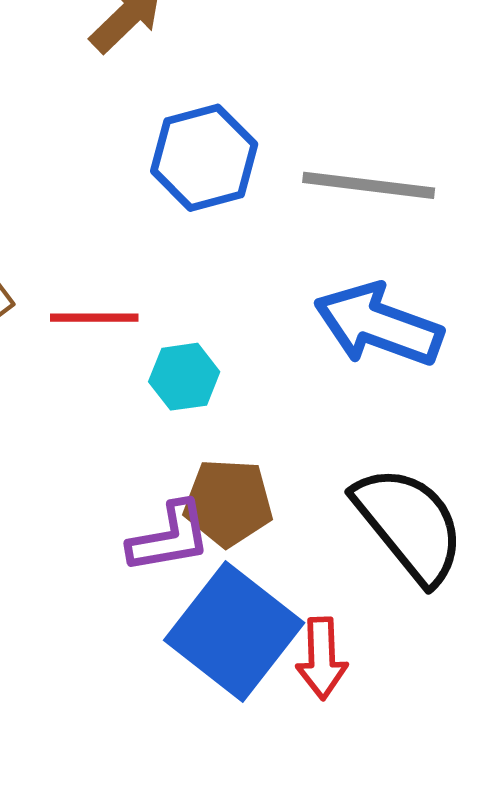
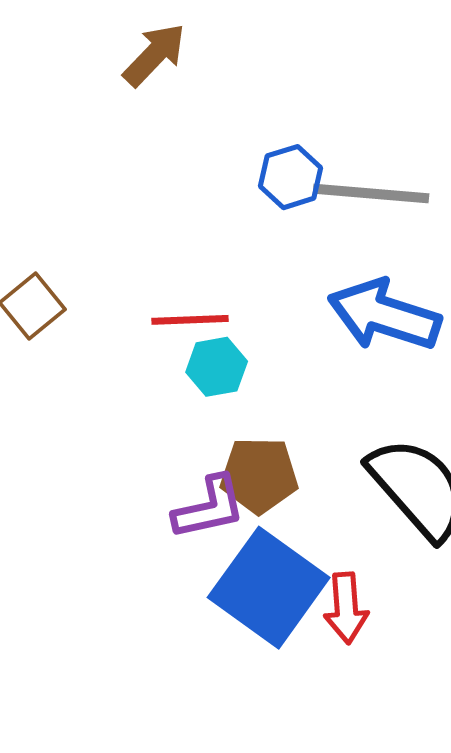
blue hexagon: (204, 158) -> (291, 177), moved, size x0.7
red line: (94, 318) -> (190, 320), moved

